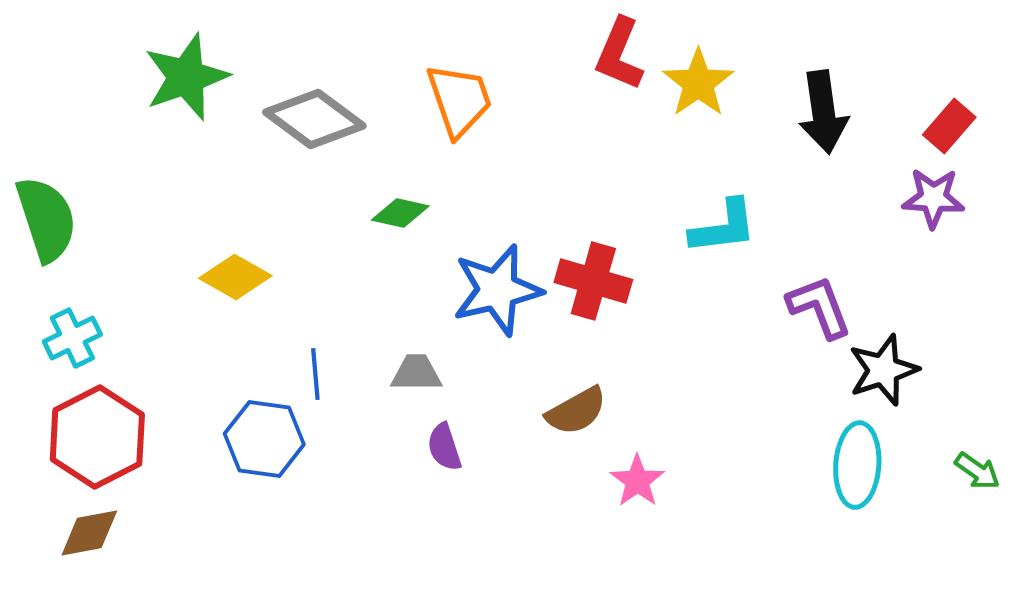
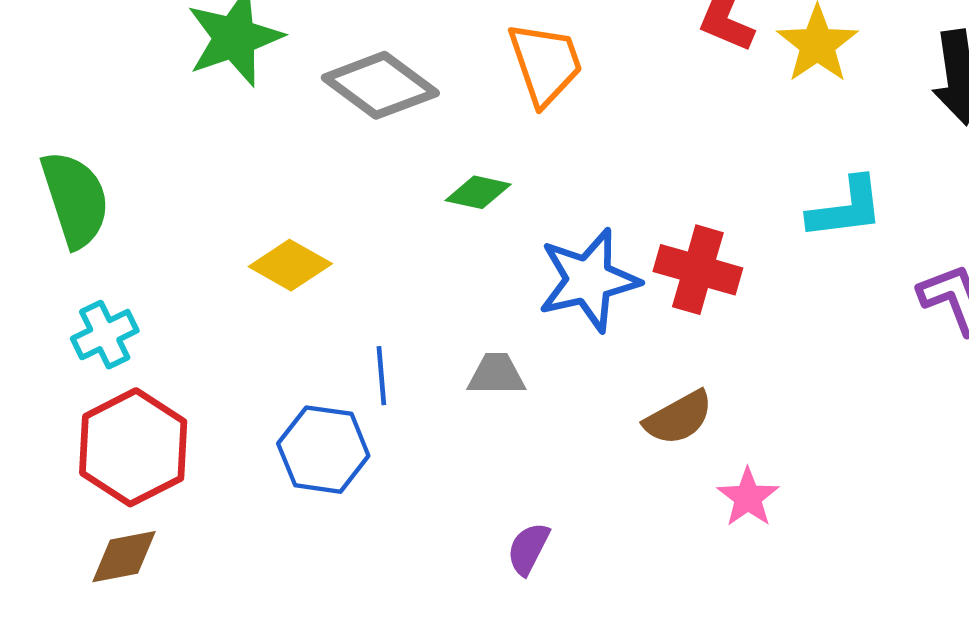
purple semicircle: (444, 447) -> (528, 549), moved, turned 45

